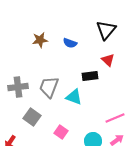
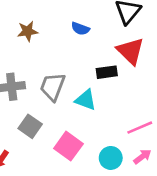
brown star: (40, 40) -> (28, 31), moved
red triangle: (108, 60) -> (131, 51), size x1.6
pink square: (61, 132) -> (68, 146), size x1.5

